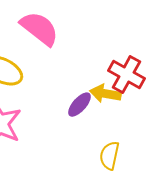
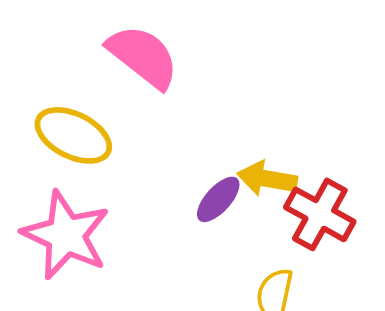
red cross: (126, 75) -> (320, 214), moved

